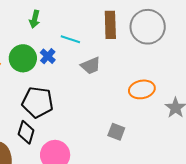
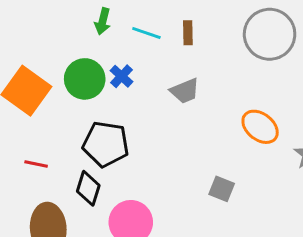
brown rectangle: (110, 25) -> (188, 33), moved, size x0.6
cyan line: (70, 39) -> (146, 33), moved
orange ellipse: (142, 89) -> (260, 127), turned 50

